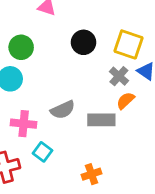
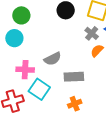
gray rectangle: (101, 120) -> (74, 77), moved
cyan square: (42, 152) -> (39, 89), size x1.5

